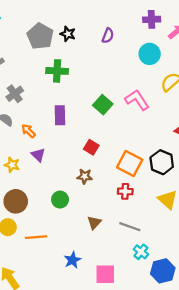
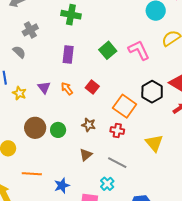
orange arrow: (28, 131) -> (67, 89), moved
black hexagon: (162, 162) -> (152, 92), moved
brown star: (85, 176) -> (89, 125), moved
brown circle: (16, 201) -> (35, 128), moved
orange line: (36, 237) -> (32, 174), moved
cyan cross: (141, 252) -> (107, 184), moved

